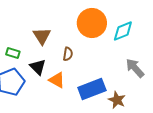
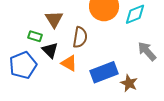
green rectangle: (13, 53) -> (35, 36), moved
brown semicircle: (68, 54) -> (80, 37), size x1.5

